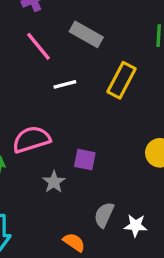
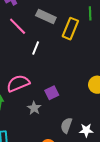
yellow rectangle: (121, 80) -> (70, 29), moved
white line: (65, 84) -> (36, 48), turned -48
purple square: (85, 160) -> (52, 93), turned -32

